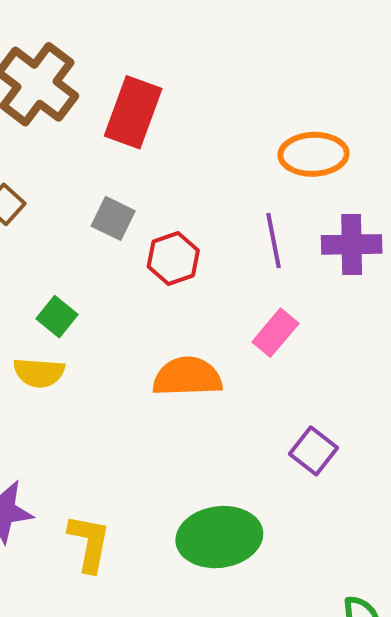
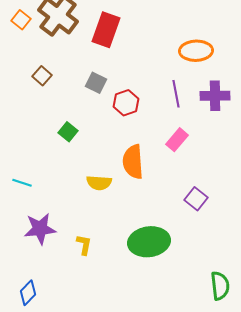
yellow semicircle: (39, 373) -> (99, 183), moved
orange semicircle: (187, 377) -> (133, 162), turned -92
yellow L-shape: (89, 543) -> (84, 245), size x0.7

